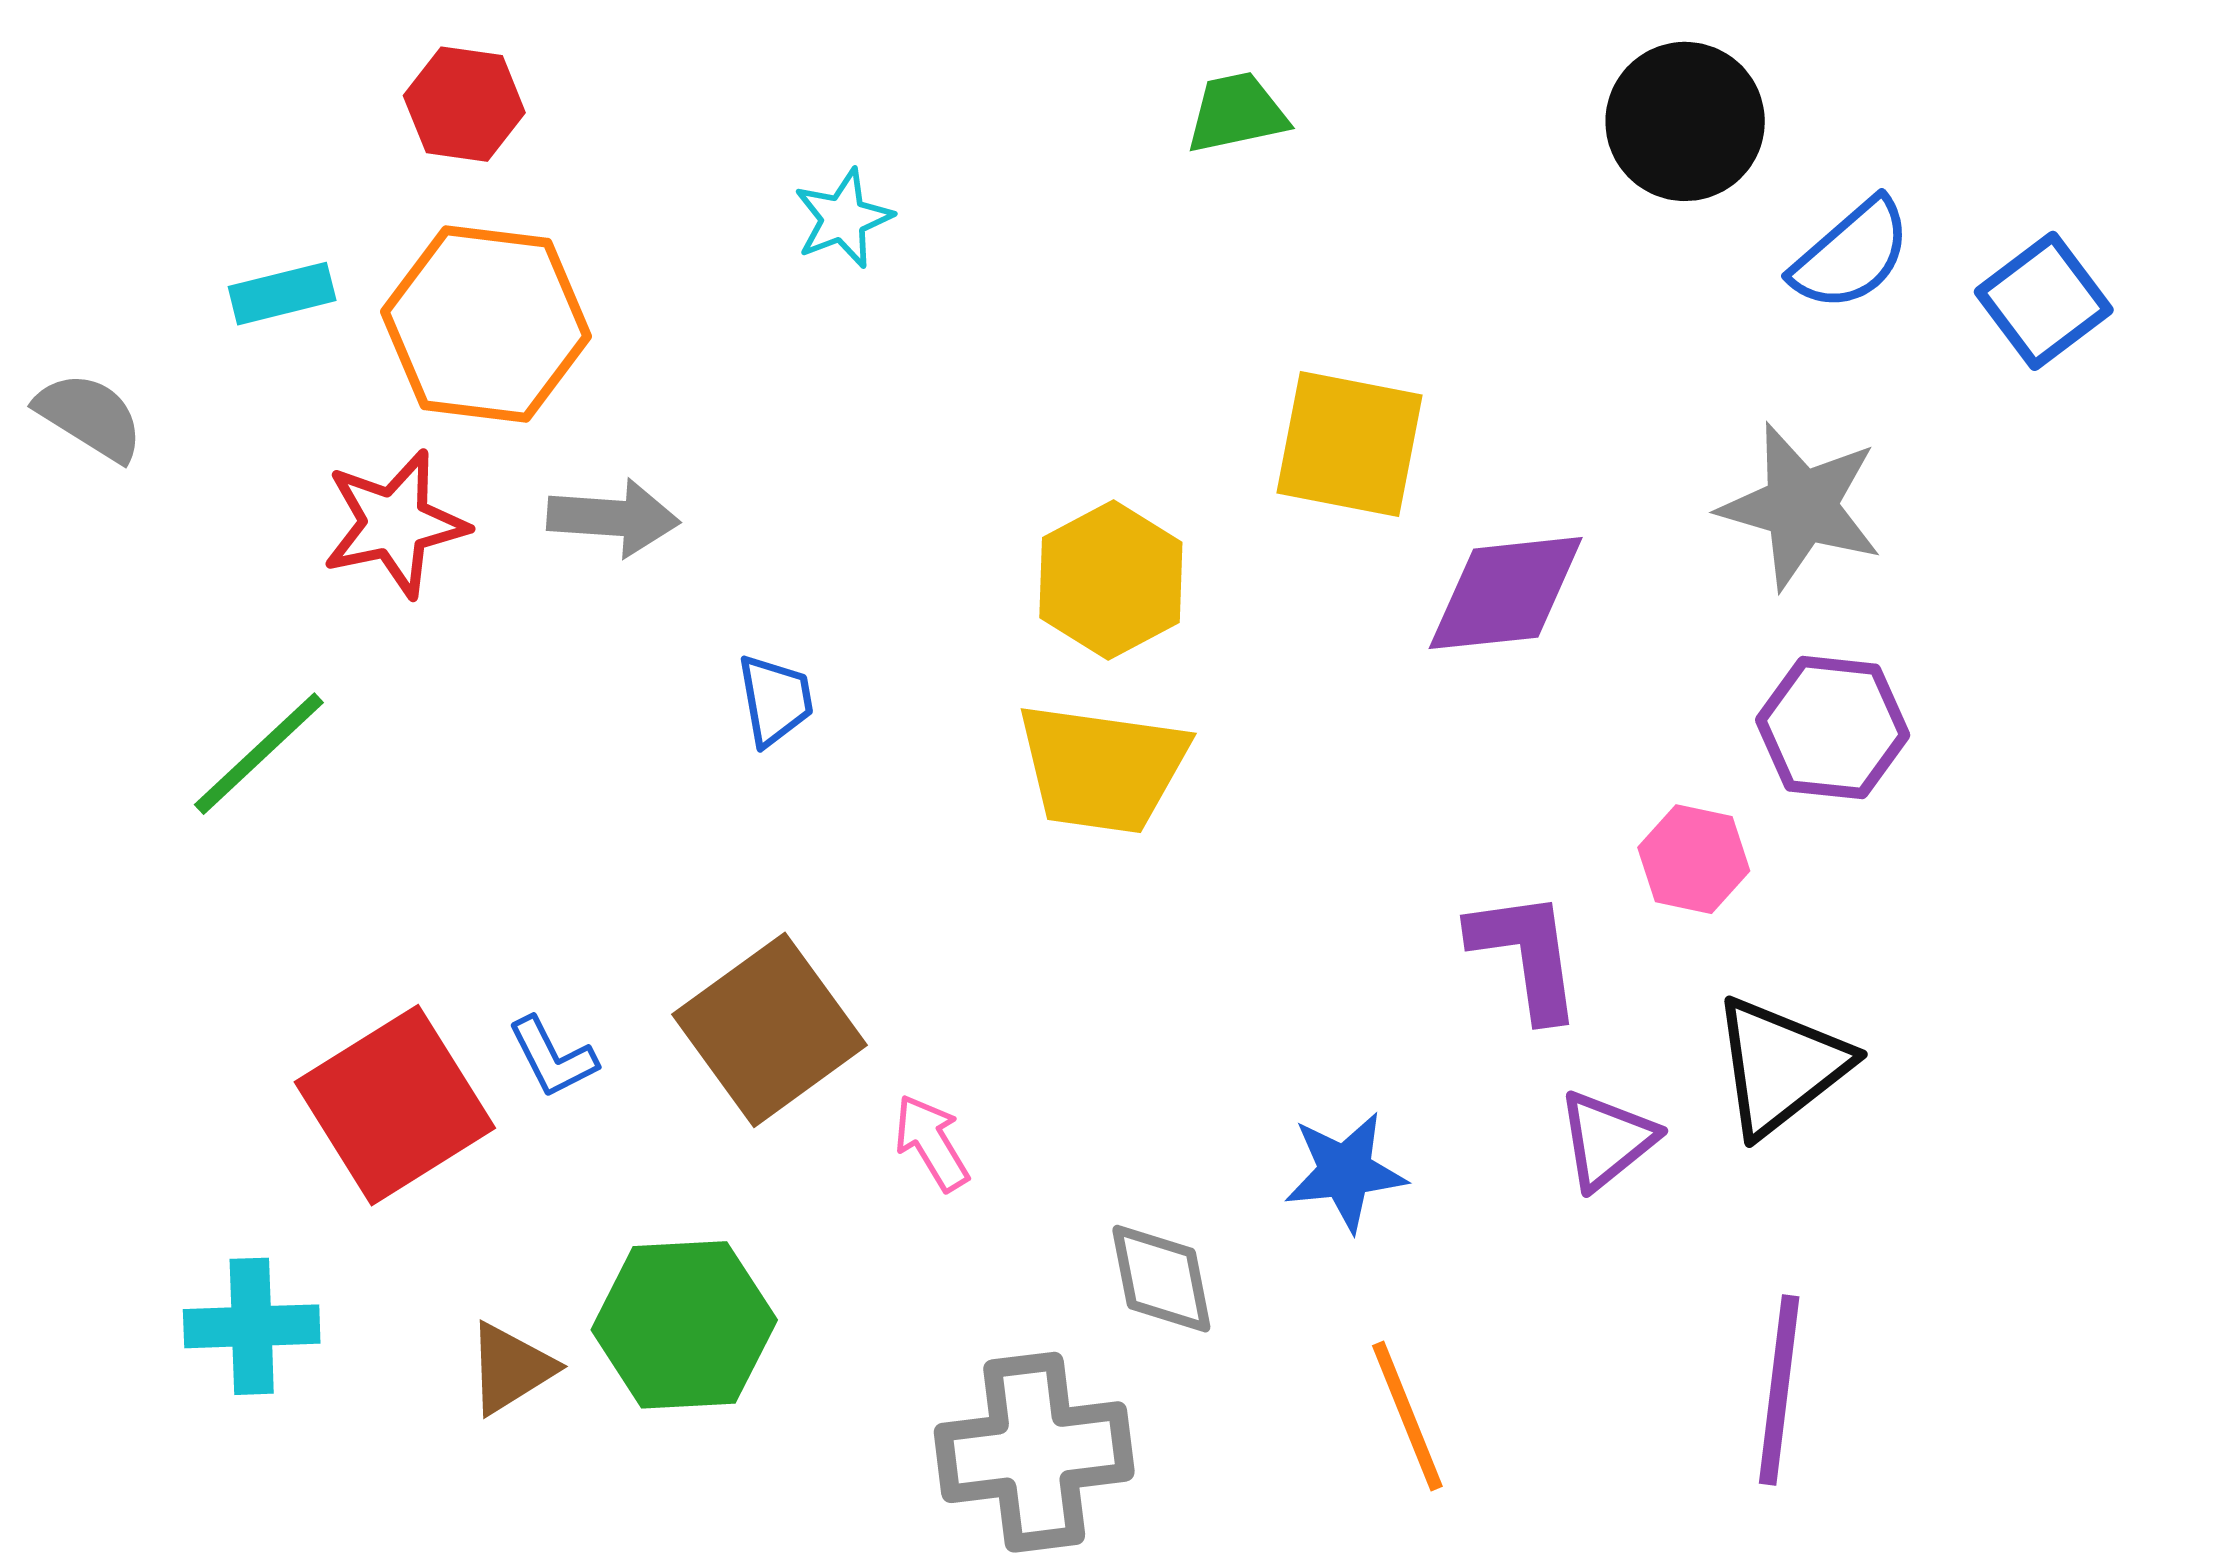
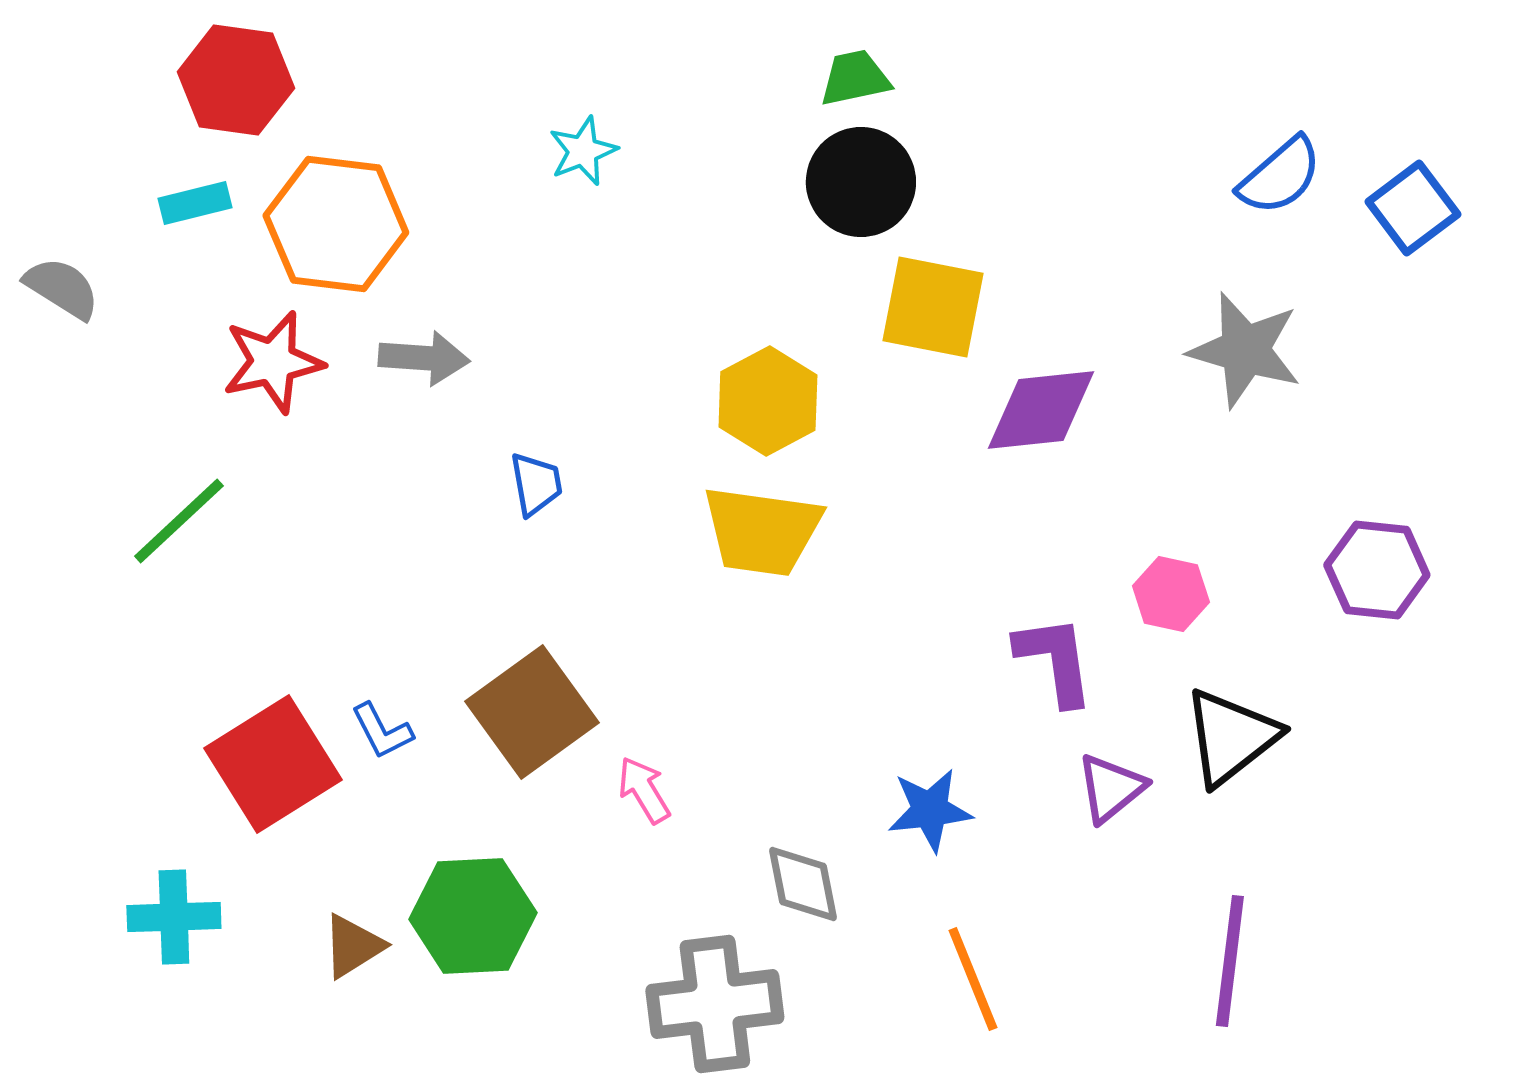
red hexagon: (464, 104) -> (236, 80), moved, size x1.4
black circle: (1685, 121) -> (861, 182), moved
purple hexagon: (1833, 728) -> (1377, 570), moved

